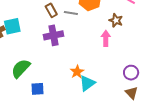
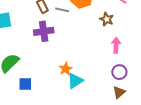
pink arrow: (106, 38) -> (116, 45), moved
brown triangle: (132, 93) -> (119, 92), turned 32

